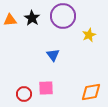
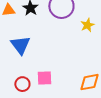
blue triangle: (53, 55) -> (20, 45), moved, size x1.5

